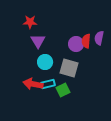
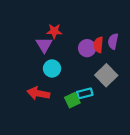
red star: (30, 22) -> (54, 31), moved
gray square: (69, 68) -> (106, 75), moved, turned 30
cyan rectangle: (48, 84) -> (85, 93), moved

